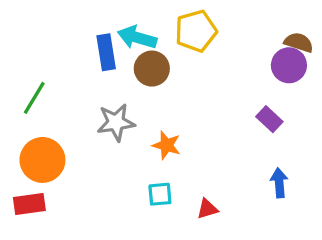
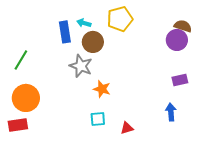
cyan arrow: (137, 38) -> (84, 23), size x0.6
purple rectangle: (269, 119) -> (180, 80), moved, turned -56
gray star: (116, 122) -> (81, 66), moved, turned 30

